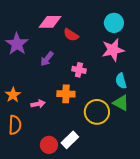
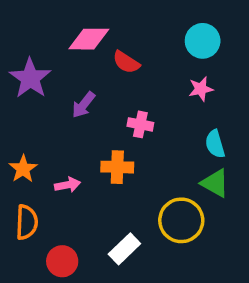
pink star: (113, 50) -> (201, 89), size x0.6
yellow circle: (97, 112) -> (181, 220), moved
red circle: (49, 145) -> (62, 261), moved

